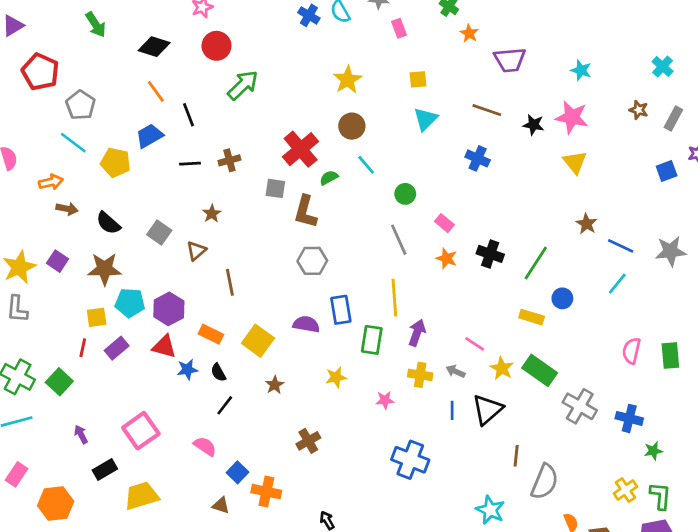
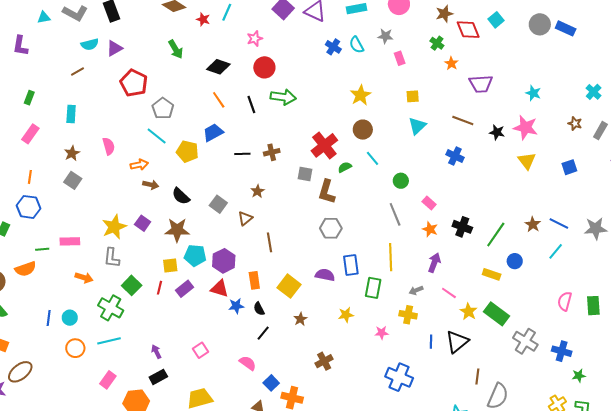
green arrow: (243, 85) -> (283, 97), turned 50
black line: (188, 115) -> (251, 104), moved
blue square: (667, 171) -> (569, 167), moved
brown star: (587, 224) -> (533, 224), moved
purple arrow: (417, 333) -> (434, 263), moved
orange rectangle: (211, 334) -> (254, 280), turned 54
gray arrow: (456, 371) -> (416, 290), moved, turned -48
green square: (59, 382) -> (132, 285), moved
pink square: (141, 431) -> (201, 350), size x0.6
black rectangle: (105, 469) -> (158, 377), moved

